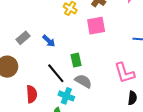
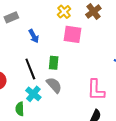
pink square: (96, 26) -> (72, 34), moved
gray rectangle: (23, 38) -> (11, 17), moved

